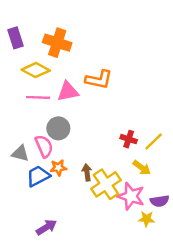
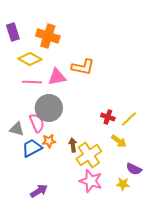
gray circle: (58, 128) -> (49, 108), size x1.4
pink star: (131, 196) -> (91, 181), moved
purple semicircle: (160, 201) -> (134, 169), turned 35

